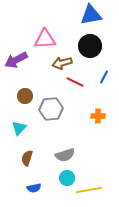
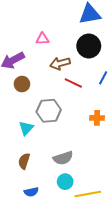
pink triangle: (45, 39) -> (43, 39), size x0.6
brown circle: (25, 96) -> (22, 84), moved
cyan triangle: (19, 128) -> (26, 128), moved

